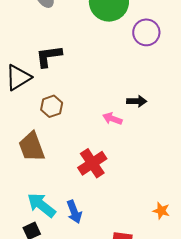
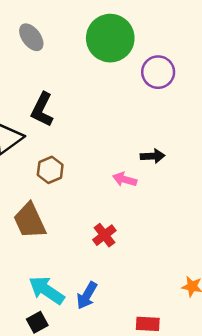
black L-shape: (49, 56) -> (42, 110), turned -52
red cross: (92, 163) -> (104, 235), size x0.7
blue arrow: (74, 212) -> (87, 295), turned 55

